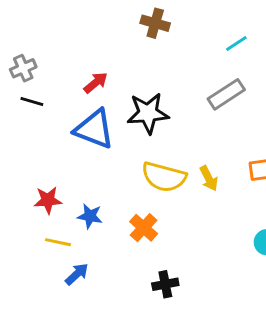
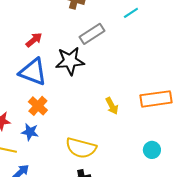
gray rectangle: (226, 94) -> (92, 34), moved
yellow semicircle: (164, 177) -> (81, 148), moved
orange cross: (144, 228) -> (38, 106), moved

